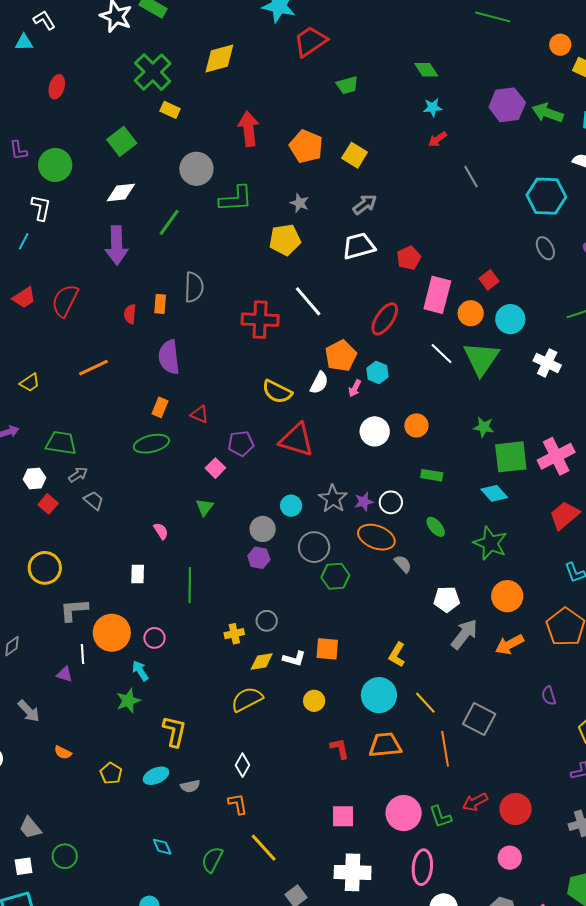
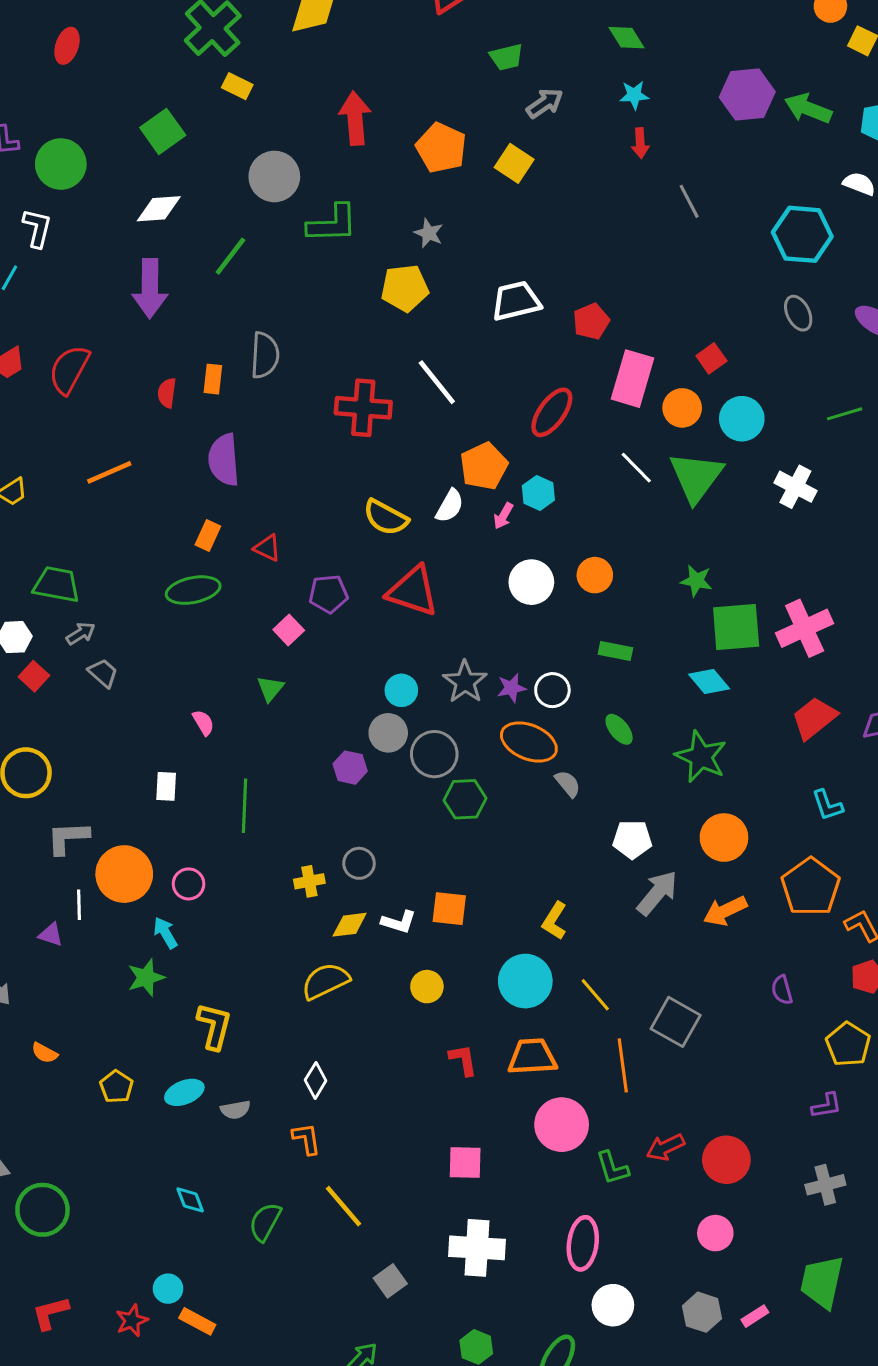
red arrow: (438, 139) -> (640, 143), turned -60
gray arrow: (365, 204) -> (545, 103), moved
gray circle: (263, 529) -> (388, 733), moved
pink circle: (404, 813) -> (562, 1125), moved
green circle: (65, 856) -> (42, 1210), size x1.4

